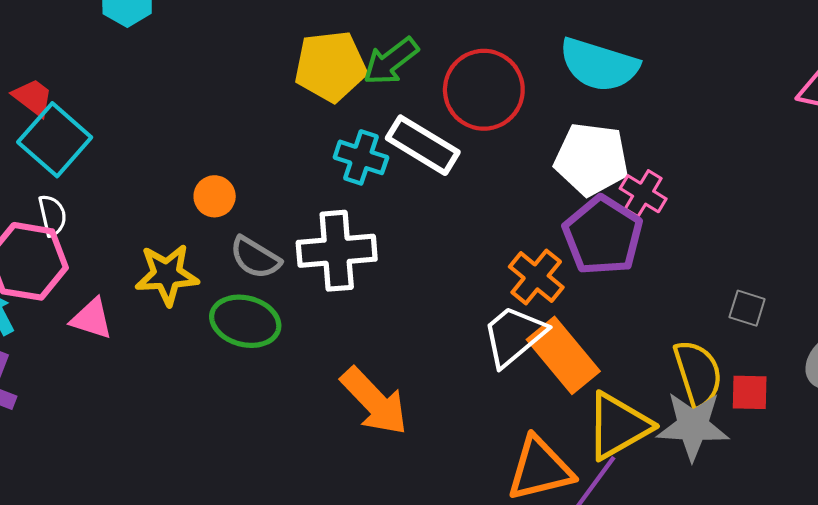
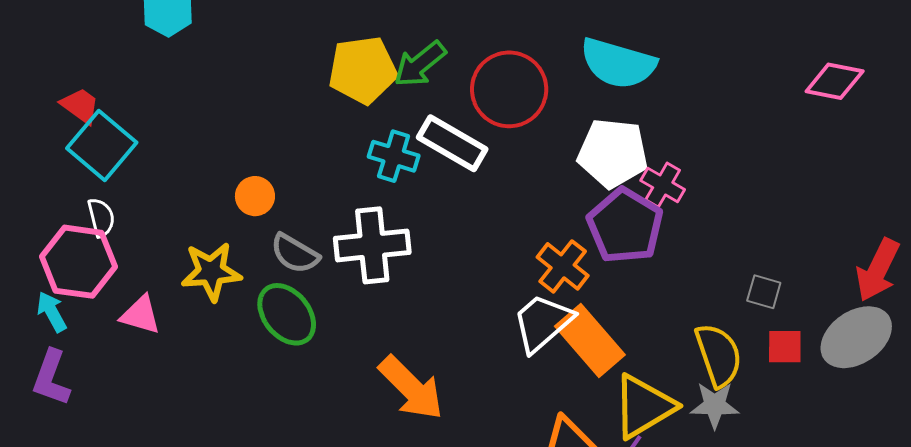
green ellipse: (245, 321) -> (287, 314), turned 38
red square: (750, 392) -> (785, 347), moved
gray star: (693, 426) -> (715, 405), size x0.7

